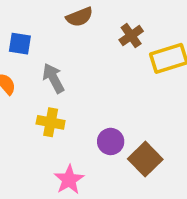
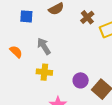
blue square: (20, 44) -> (26, 16), moved

